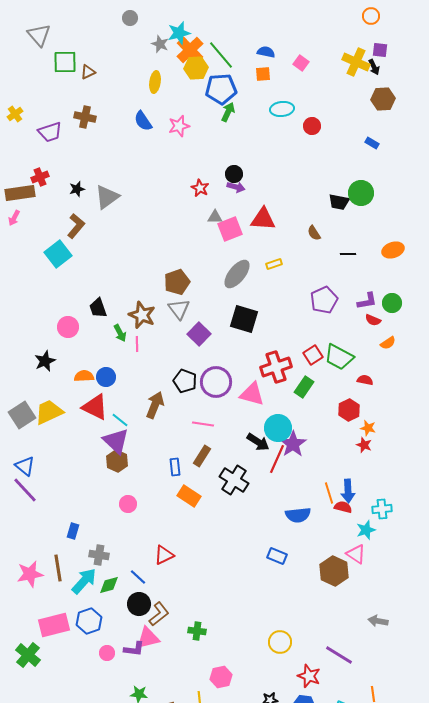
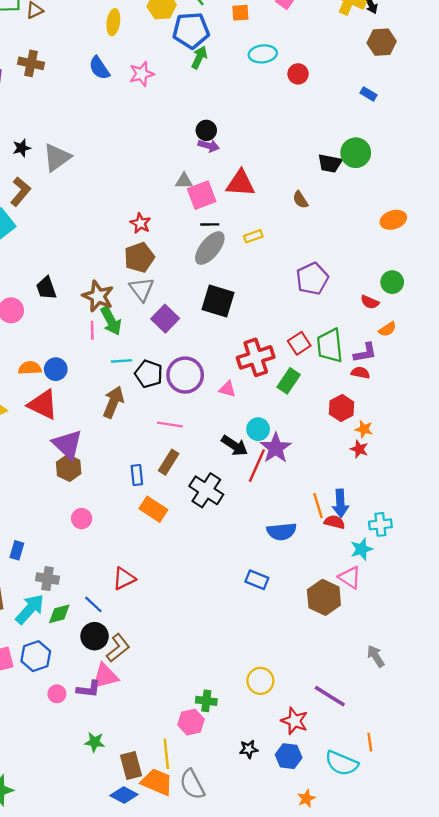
red star: (200, 188) -> (140, 223), moved
black line: (348, 254) -> (210, 224), moved
purple L-shape: (367, 301) -> (365, 353), moved
green arrow: (120, 333) -> (111, 321), moved, size x1.4
green trapezoid: (339, 357) -> (330, 346), turned 56
pink triangle: (252, 394) -> (227, 389), size x0.6
cyan line: (120, 420) -> (122, 361), moved, turned -42
cyan circle: (278, 428) -> (258, 429), size x0.7
gray arrow: (378, 621) -> (376, 656), turned 48
green cross: (197, 631) -> (206, 701), moved

